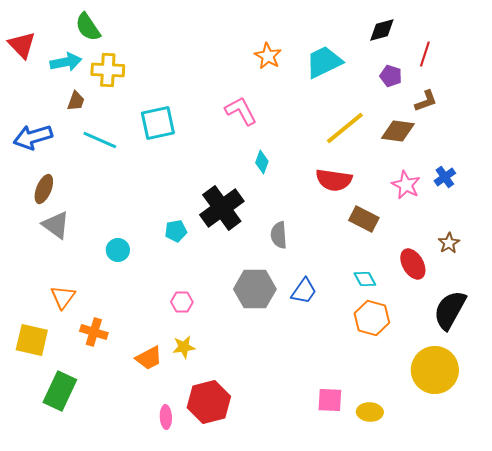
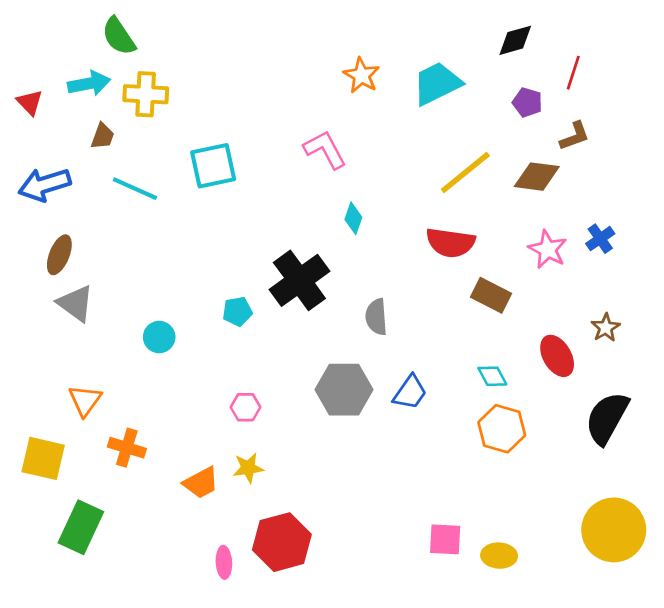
red triangle: (22, 45) -> (30, 102), moved, size x0.7
yellow circle: (435, 370) -> (614, 530), moved

